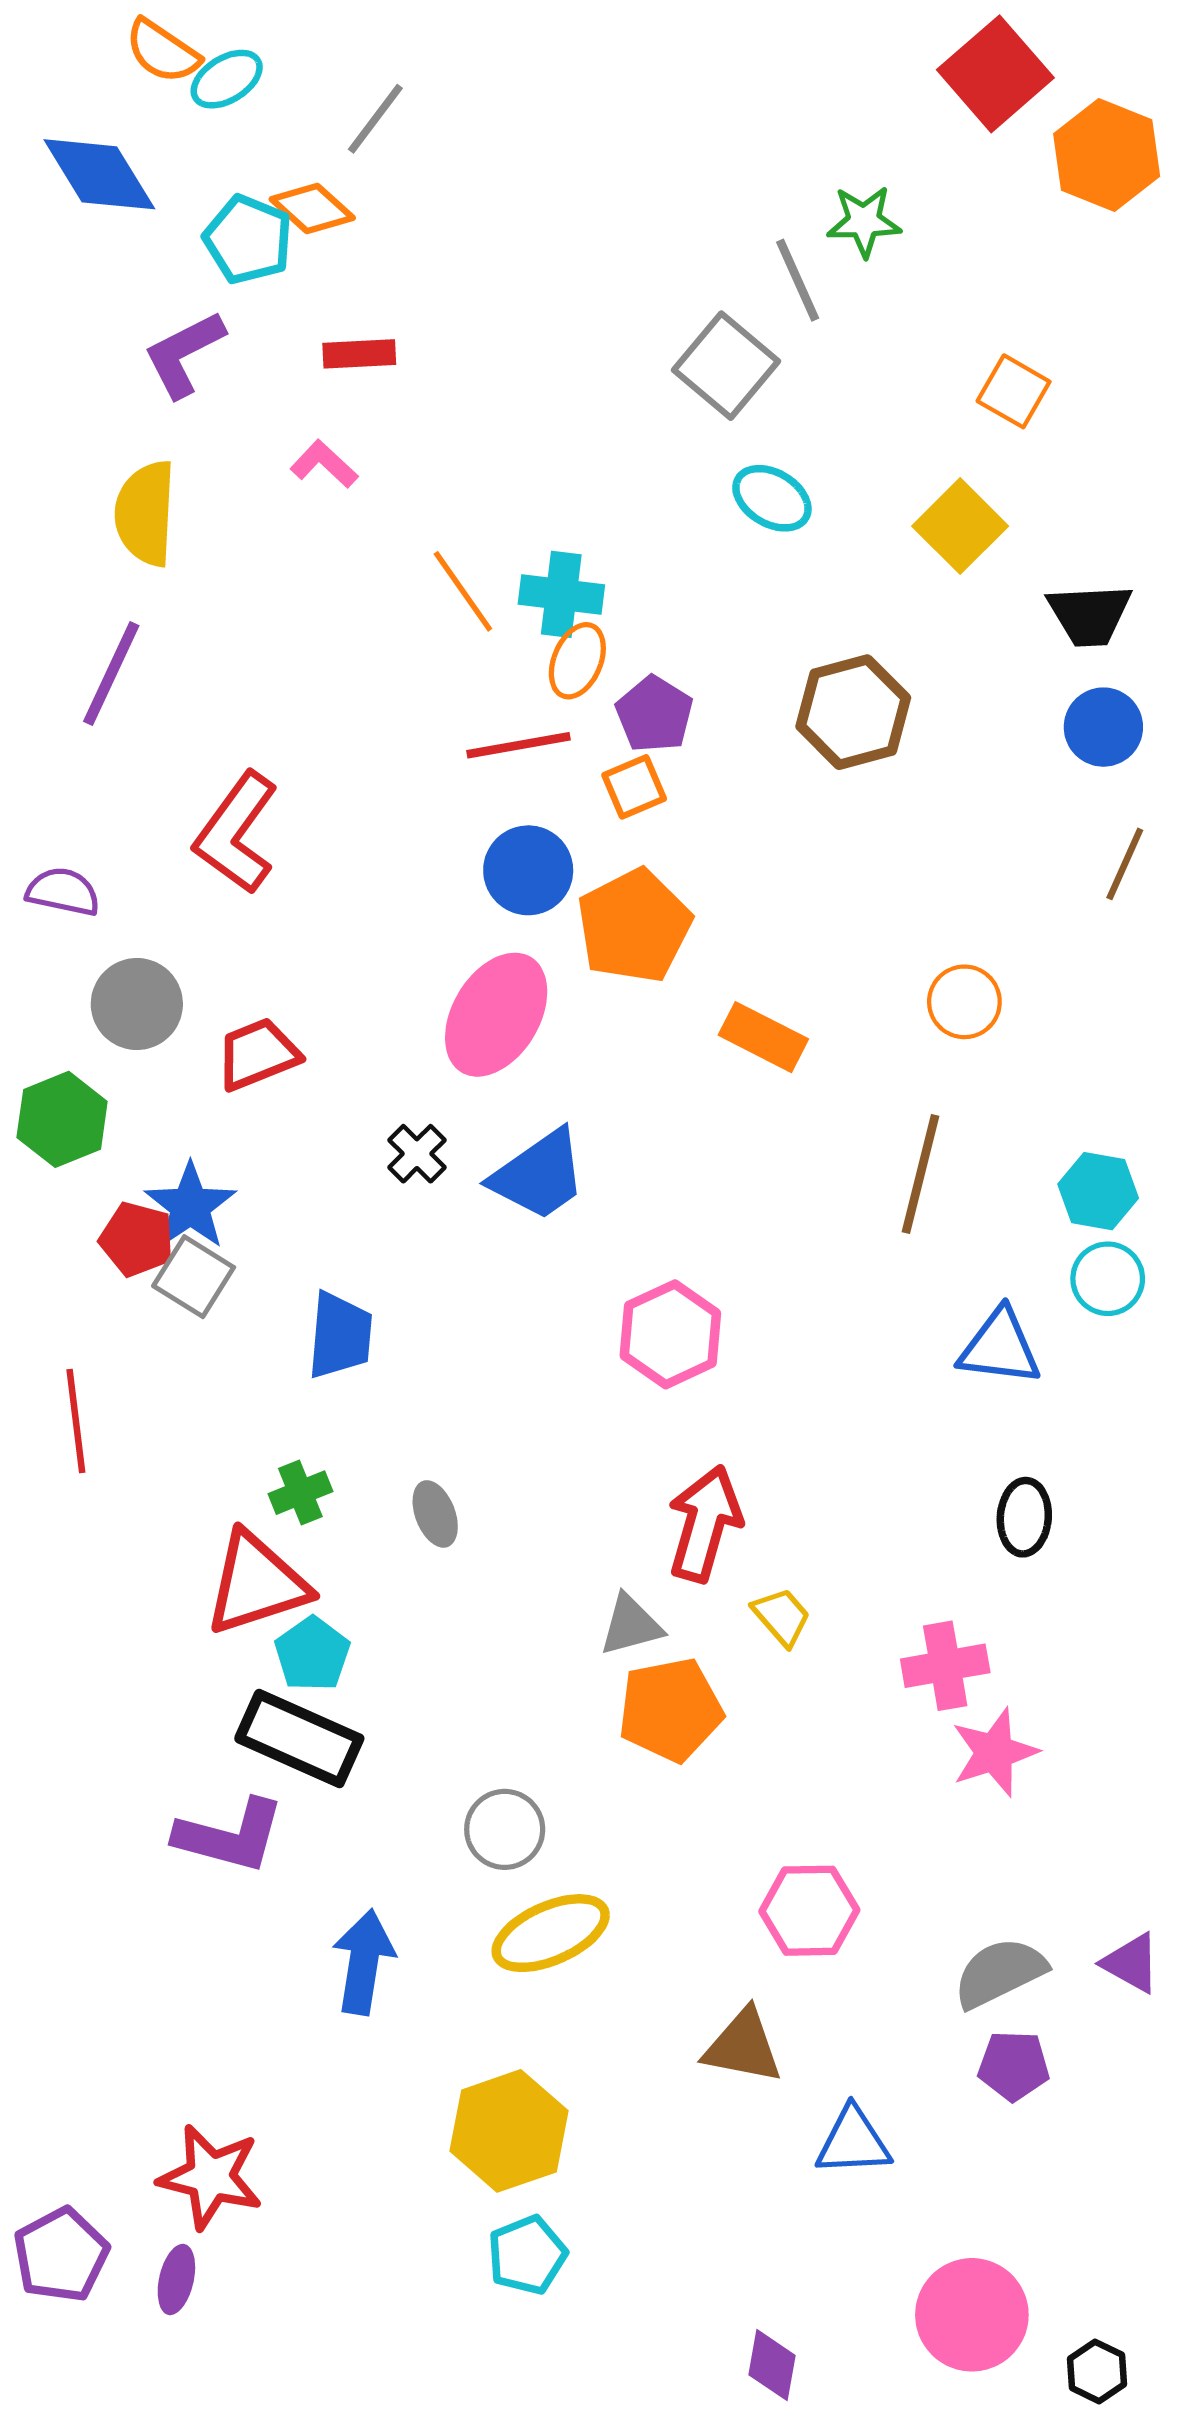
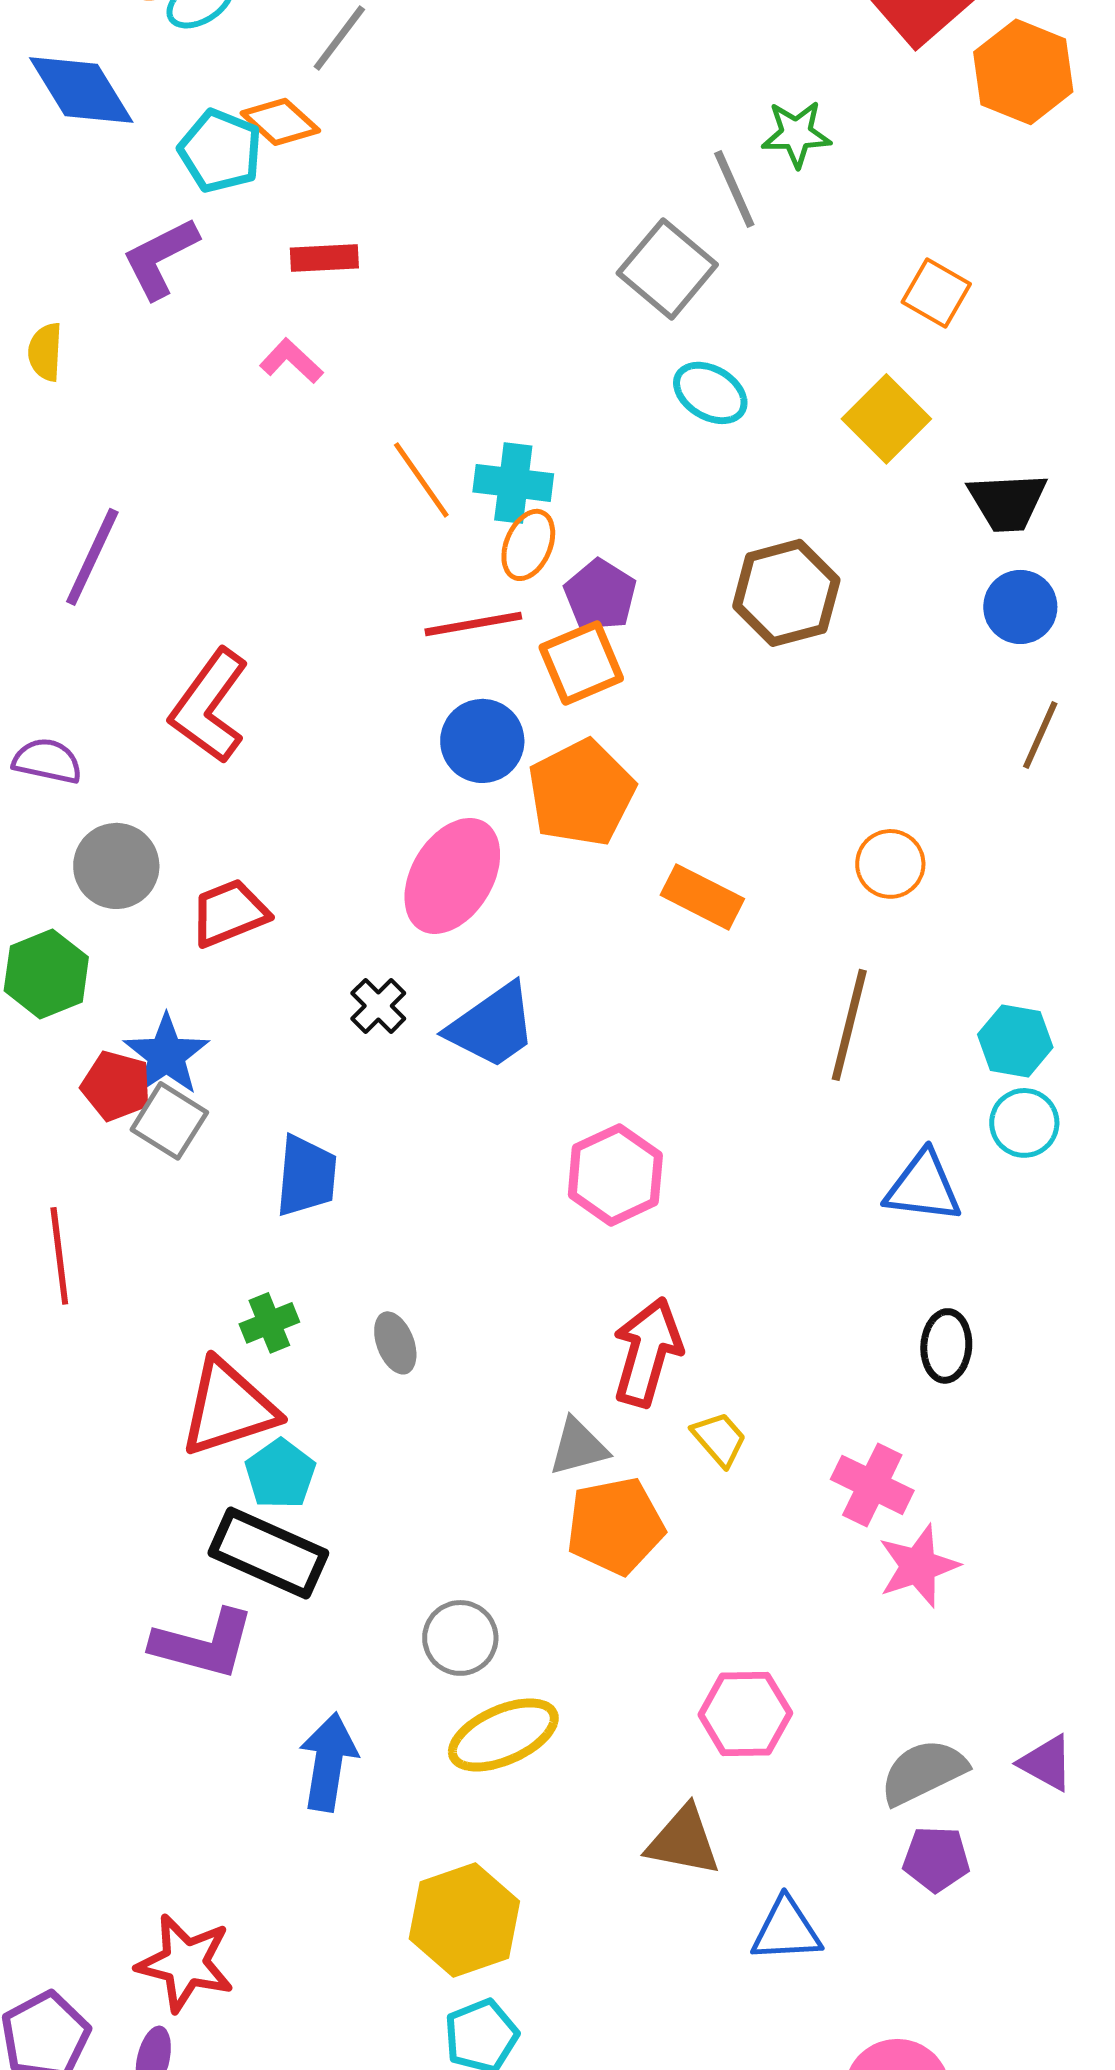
yellow semicircle: (145, 513) -> (45, 352), moved, size x0.6
orange square: (634, 787) -> (581, 663), size x1.4
pink cross: (945, 1666) -> (872, 1485), turned 36

